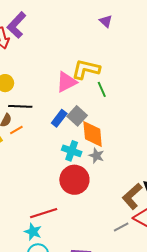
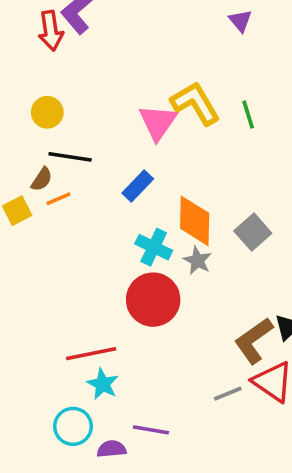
yellow L-shape: (86, 69) -> (195, 103), turned 40
pink triangle: (66, 82) -> (158, 122), turned -35
green line: (102, 89) -> (248, 115), moved
gray square: (77, 116) -> (253, 232), moved
cyan star: (33, 232) -> (103, 384), moved

